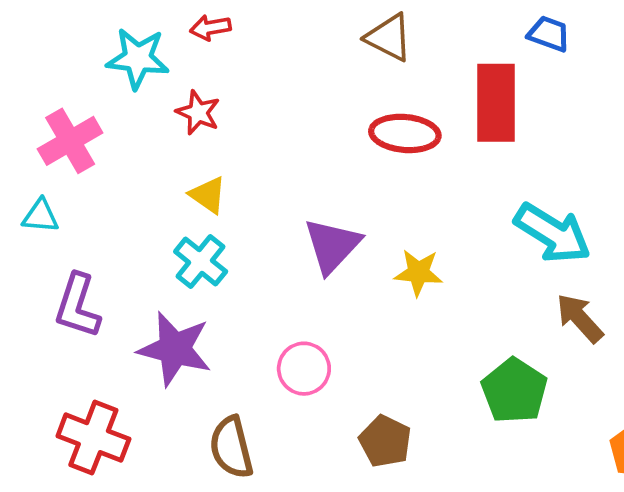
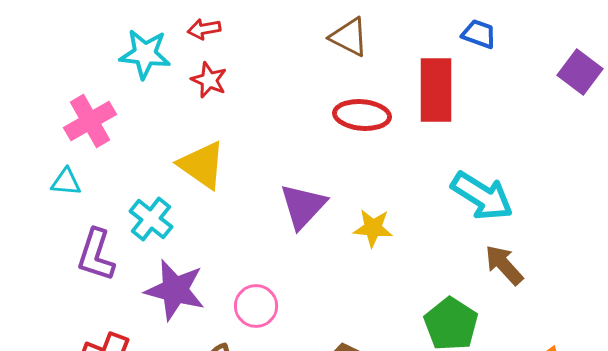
red star: (198, 113) -> (209, 80), moved
yellow triangle: (208, 195) -> (202, 165), size x1.6
cyan cross: (201, 261) -> (151, 219), moved
pink circle: (304, 369) -> (256, 306), moved

